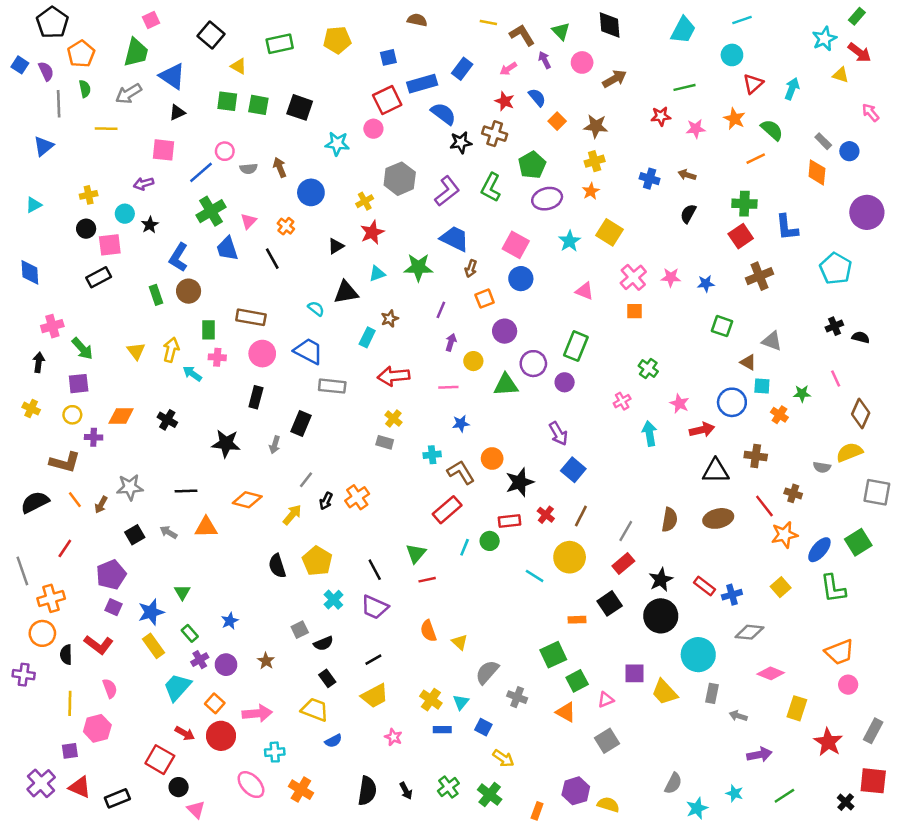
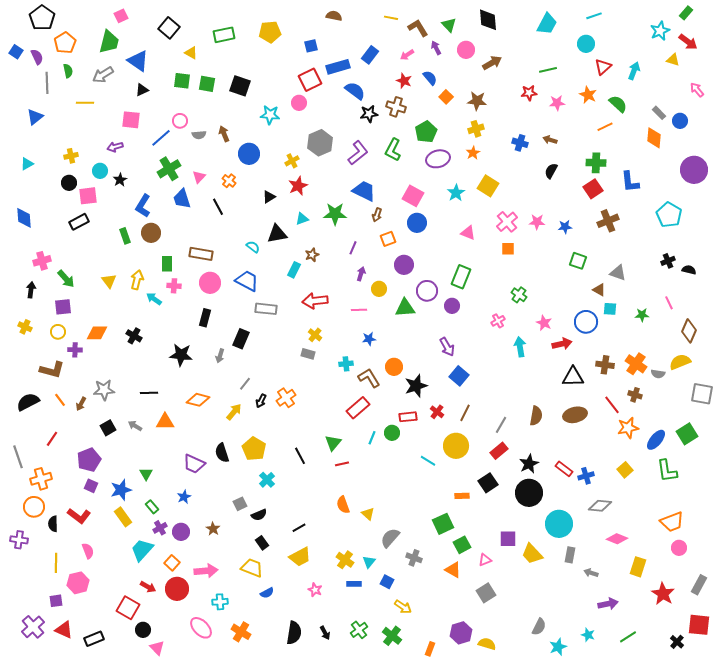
orange cross: (779, 415) -> (636, 364), moved, size x1.5
purple trapezoid: (375, 607) -> (194, 464), moved

